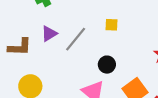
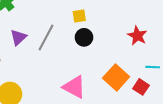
black circle: (107, 65) -> (84, 37), moved

